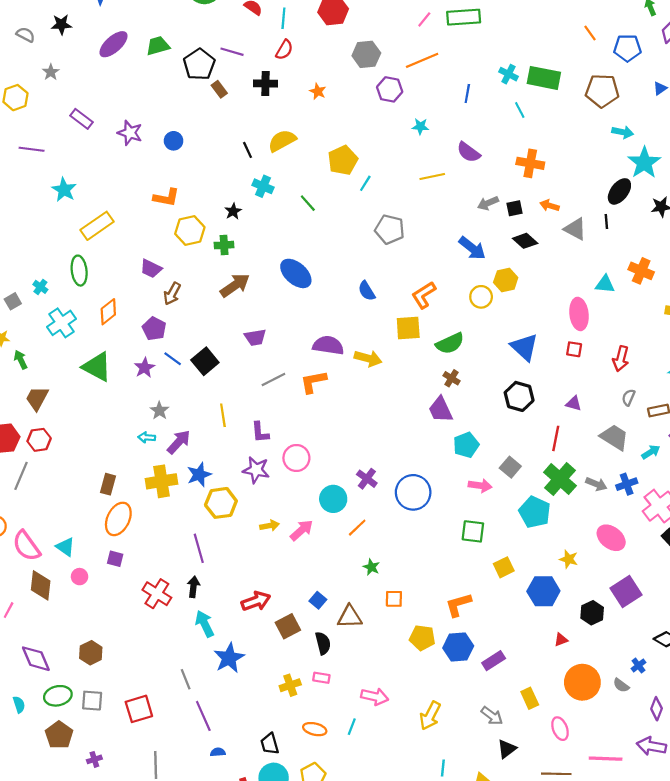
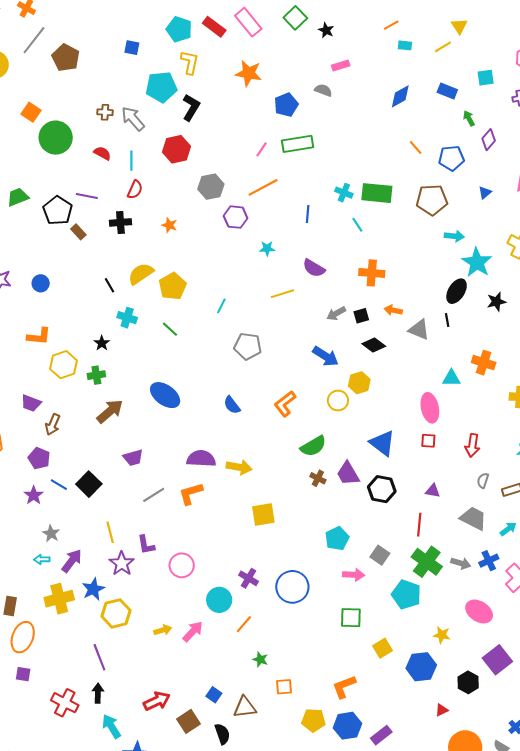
yellow pentagon: (343, 160) -> (173, 286), moved
yellow square: (408, 328) -> (263, 514), moved
purple trapezoid: (441, 410) -> (348, 474), moved
purple star: (256, 470) -> (122, 563), moved, turned 30

